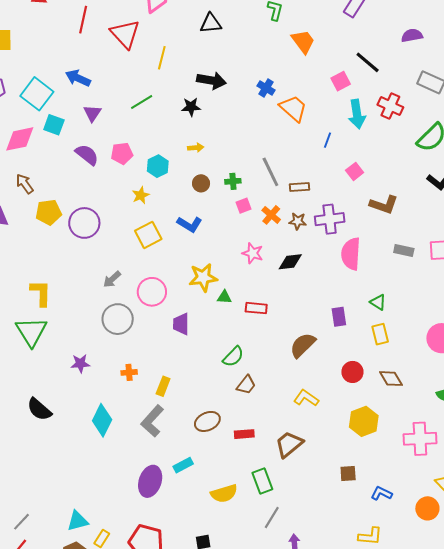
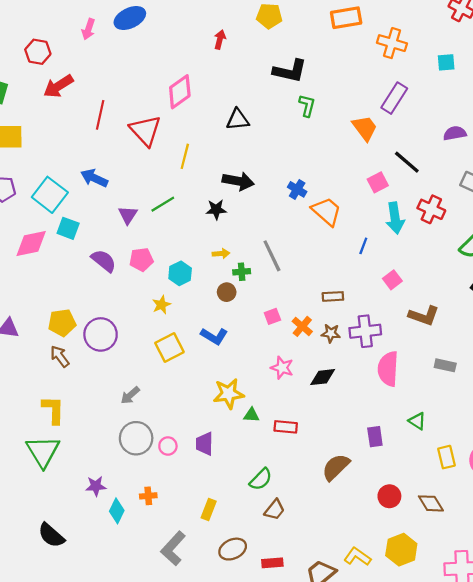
orange trapezoid: (303, 41) -> (365, 128), moved
purple triangle: (92, 113) -> (128, 215), moved
gray line: (270, 172) -> (272, 256), moved
green cross: (233, 181) -> (242, 272), moved
brown arrow: (25, 184) -> (60, 356), moved
pink circle: (152, 292) -> (168, 446), moved, size x0.6
yellow rectangle: (380, 334) -> (446, 457), moved
yellow rectangle: (163, 386) -> (209, 509), moved
yellow L-shape: (306, 398) -> (357, 557), moved
cyan diamond: (102, 420) -> (117, 511), moved, size x0.7

